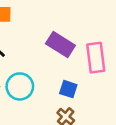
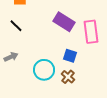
cyan circle: (20, 86) -> (44, 70), moved

